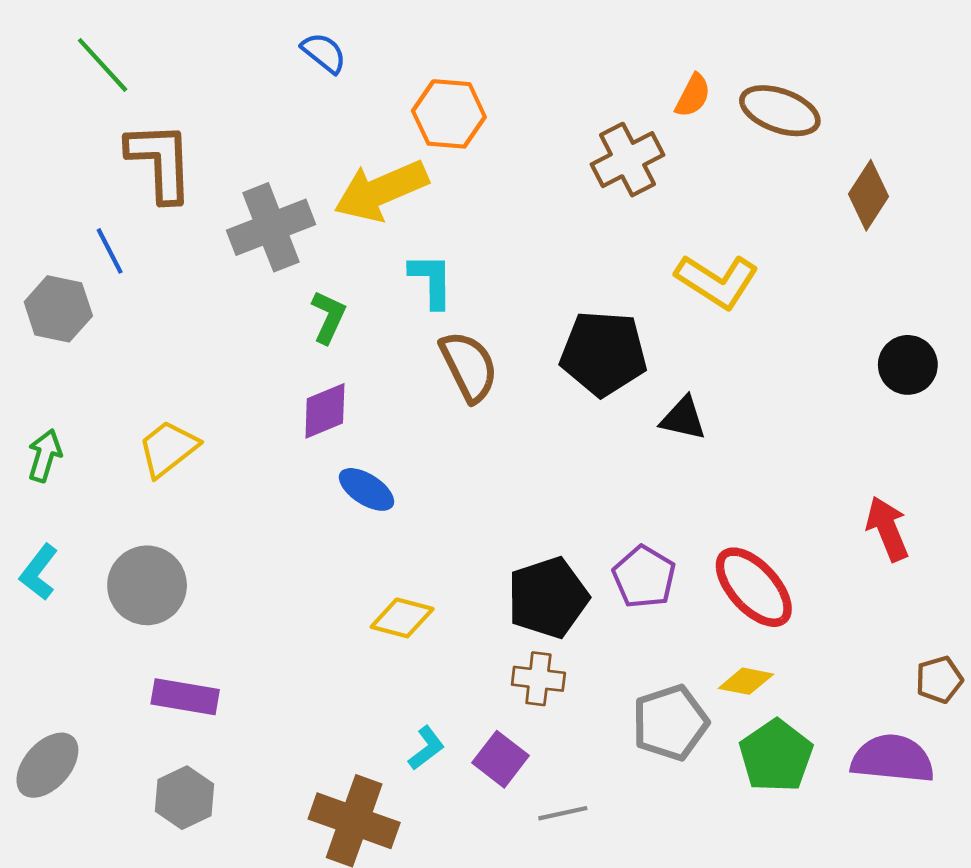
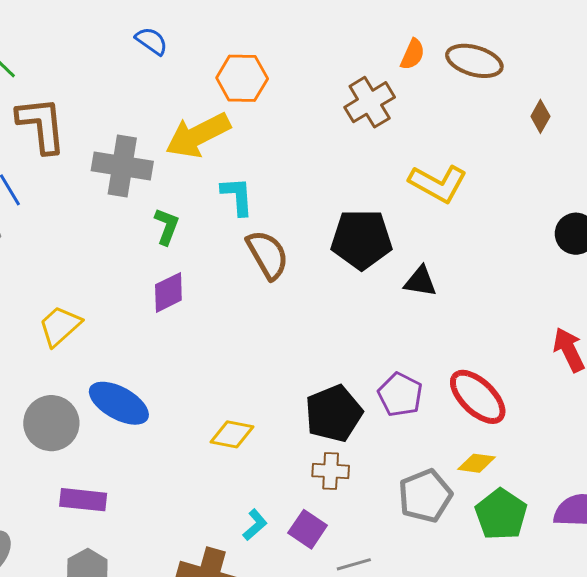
brown diamond: (868, 195) -> (540, 116), size x0.7
gray cross: (271, 227) -> (122, 166), turned 34
blue ellipse: (366, 489) -> (119, 403), moved, size x1.5

